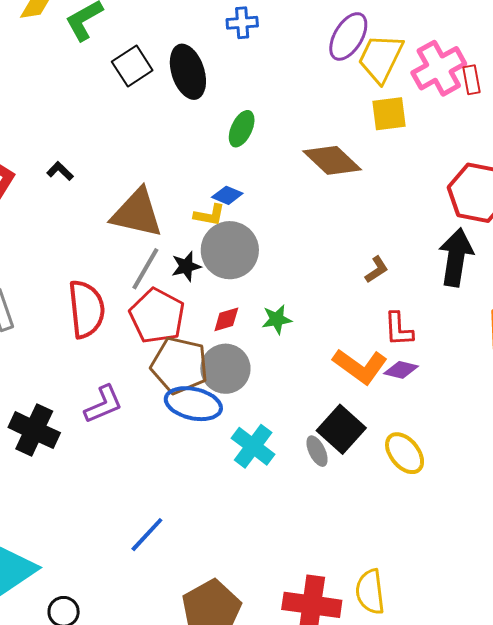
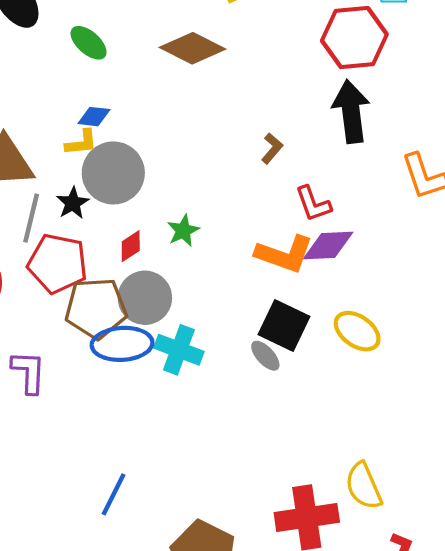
green ellipse: (242, 129) -> (89, 43), turned -57
purple diamond: (401, 370) -> (328, 245), size x1.4
purple L-shape: (103, 404) -> (29, 372), turned -48
cyan cross: (253, 446) -> (179, 350), moved

